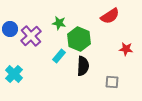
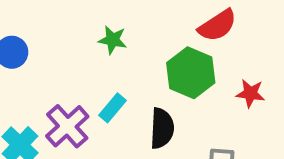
purple cross: (31, 36) -> (67, 126), moved
green hexagon: (79, 39) -> (191, 73), moved

